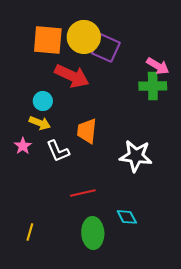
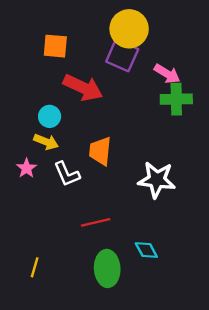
yellow circle: (84, 37) -> (129, 29), moved
orange square: (48, 40) -> (55, 46), size x0.7
pink arrow: (158, 66) -> (167, 74), moved

